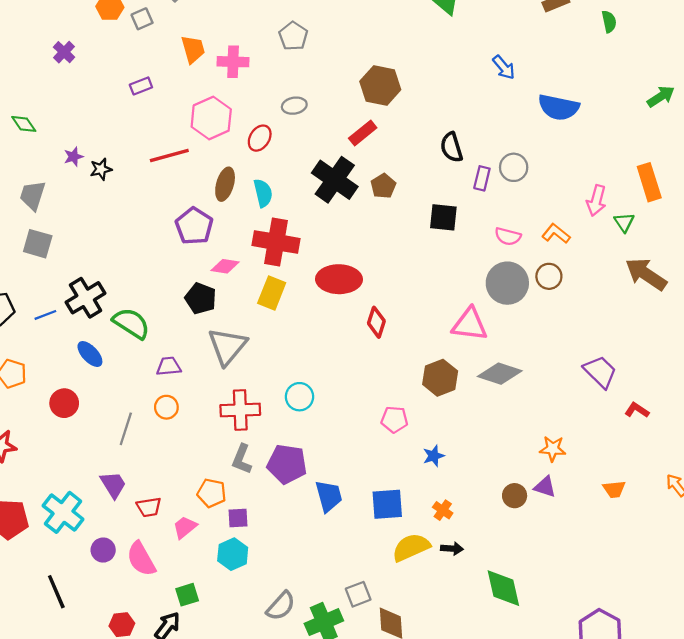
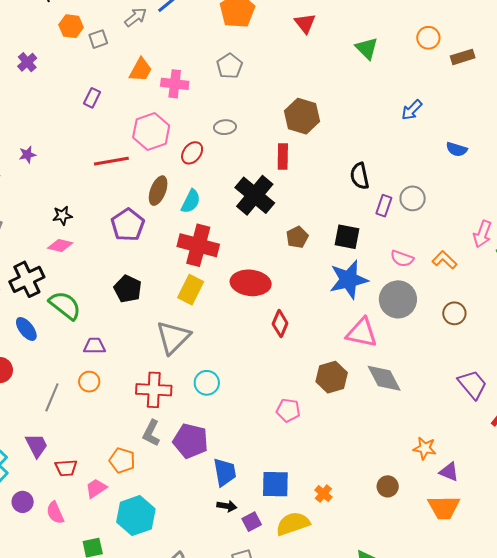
orange trapezoid: (193, 49) -> (141, 70), turned 40
blue arrow: (504, 67) -> (412, 110), turned 80
purple rectangle: (141, 86) -> (92, 98), turned -48
blue semicircle: (559, 107) -> (457, 149), size x0.6
red rectangle: (363, 133) -> (283, 157), turned -55
black star: (101, 169) -> (62, 215), moved
brown pentagon: (383, 186) -> (297, 237), moved
cyan semicircle: (263, 193) -> (191, 201), turned 35
pink diamond: (225, 266) -> (60, 246), moved
brown circle: (549, 276) -> (454, 313), moved
gray triangle: (227, 346) -> (173, 337), moved
gray diamond: (500, 374) -> (384, 378), turned 39
blue star: (434, 456) -> (349, 280), moved, size x2.0
purple triangle: (545, 487) -> (449, 472), moved
orange trapezoid: (614, 489) -> (444, 507), moved, size x1.6
purple square: (238, 518) -> (252, 522), moved, turned -30
black arrow: (452, 549) -> (227, 506), moved
cyan hexagon: (233, 554) -> (136, 516), size x1.4
pink semicircle: (141, 559) -> (55, 513), size x0.7

